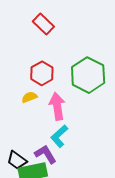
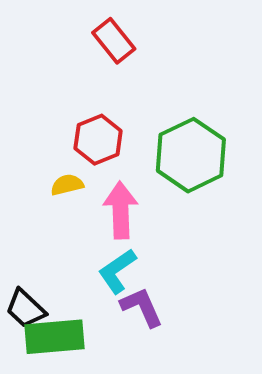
purple L-shape: (45, 154) -> (142, 307), moved

